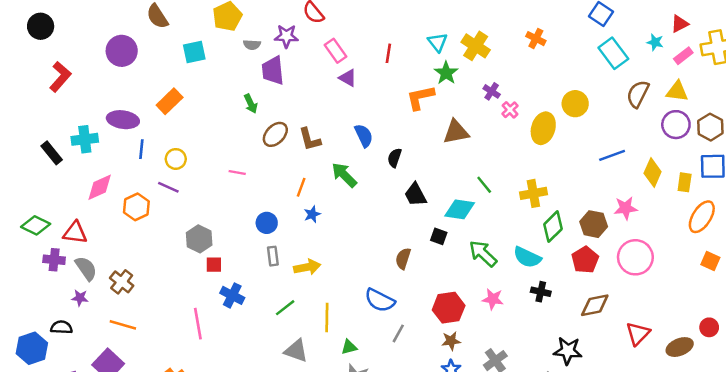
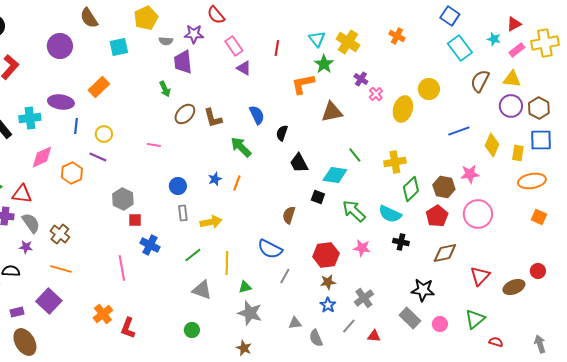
orange line: (301, 187) -> (237, 183), moved
orange ellipse: (702, 217) -> (532, 181), turned 48

